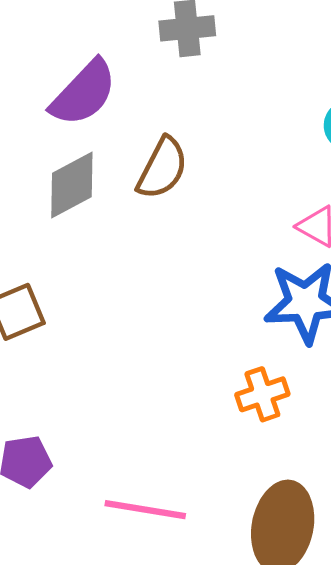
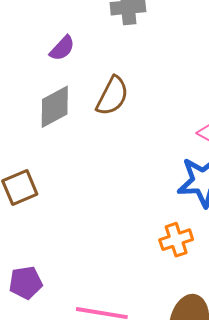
purple semicircle: (84, 93) -> (62, 48), size x0.6

